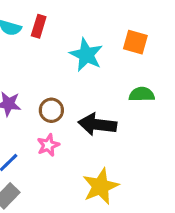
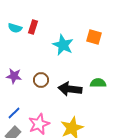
green semicircle: (142, 94) -> (98, 83), moved
pink star: (48, 145) -> (39, 124), moved, size x1.5

